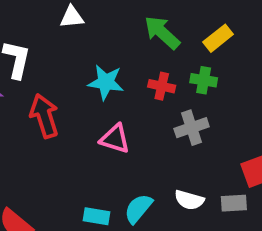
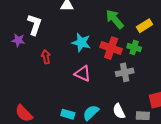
red cross: (162, 86) -> (111, 48), size x1.5
red arrow: (44, 116) -> (46, 57), size x0.6
white semicircle: (189, 200) -> (119, 111), turned 42

